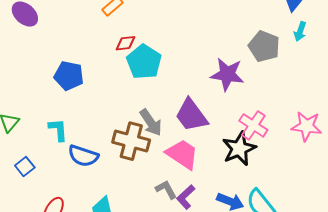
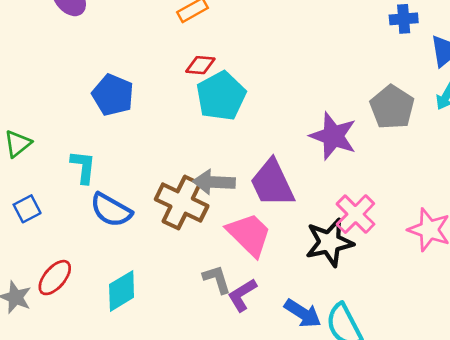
gray arrow: (151, 122) -> (214, 182), turned 116

